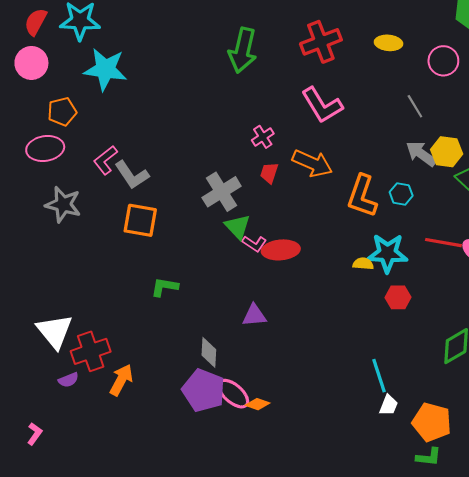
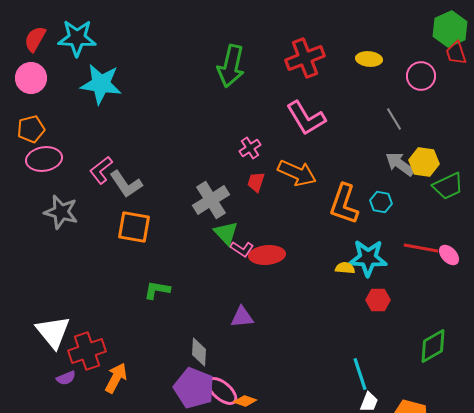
orange pentagon: (62, 112) -> (31, 129), moved

